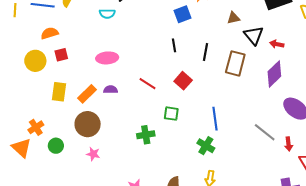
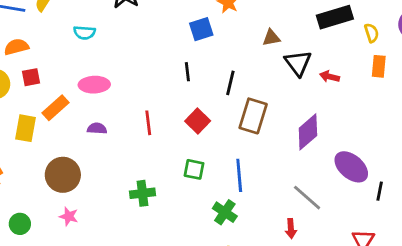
cyan semicircle: (107, 14) -> (84, 33), moved
brown rectangle: (235, 63) -> (253, 116), moved
purple diamond: (274, 74) -> (308, 132), moved
red line: (147, 84) -> (148, 123), turned 48
orange rectangle: (87, 94) -> (55, 108), moved
green square: (171, 114) -> (194, 169), moved
red arrow: (289, 144) -> (291, 229), moved
green circle: (56, 146) -> (20, 224), moved

